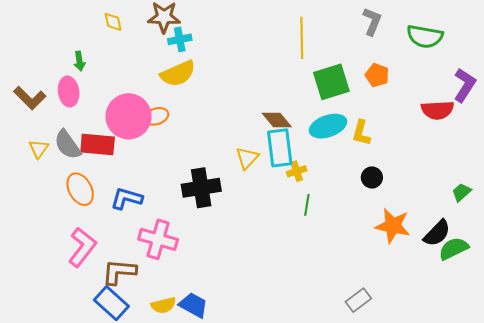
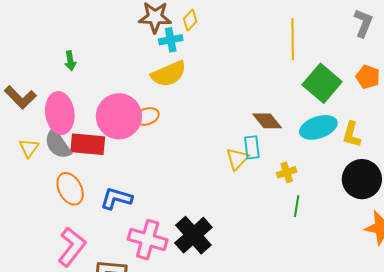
yellow diamond: (113, 22) -> (190, 20), moved, turned 55
green square: (331, 82) -> (322, 83), turned -33
pink ellipse: (69, 92) -> (60, 113), moved, size x1.4
cyan rectangle: (280, 148) -> (252, 147), moved, size x0.6
black circle: (372, 177) -> (362, 179), size x1.8
black cross: (201, 188) -> (193, 235), moved, turned -33

